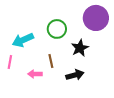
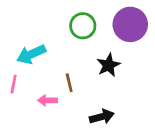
green circle: (57, 29) -> (83, 26), moved
black arrow: (75, 75) -> (102, 117), moved

